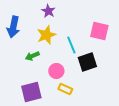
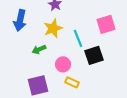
pink square: (99, 31) -> (106, 24), turned -30

